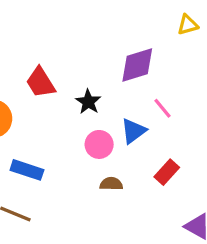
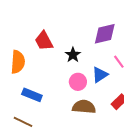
brown semicircle: (111, 184) -> (84, 107), size x1.6

